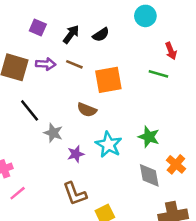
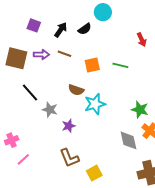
cyan circle: (145, 16) -> (103, 12), moved
green line: (158, 74) -> (120, 65), moved
orange square: (108, 80) -> (92, 65), size x0.7
green star: (149, 137) -> (140, 110), moved
cyan star: (109, 145) -> (95, 104), moved, turned 30

